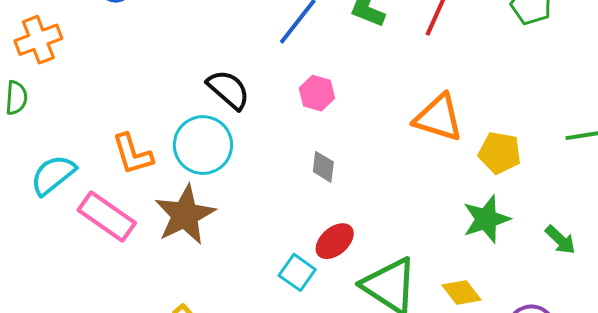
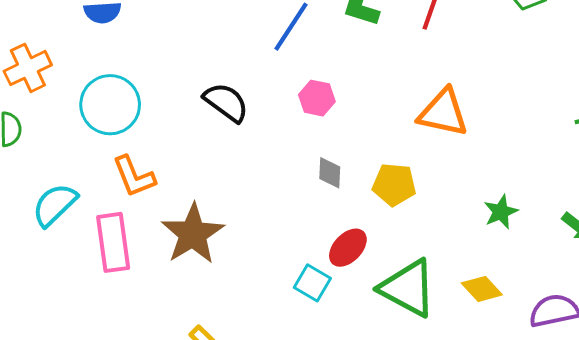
cyan circle: (203, 145) -> (110, 105), moved
yellow pentagon: (500, 153) -> (394, 185), moved
pink rectangle: (107, 217) -> (113, 242), turned 52
green star: (486, 219) -> (501, 212), size x0.7

